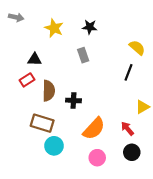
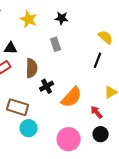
brown semicircle: (49, 91) -> (32, 68), moved
black cross: (73, 100) -> (47, 86), turned -32
orange semicircle: (94, 129) -> (72, 97), moved
pink circle: (97, 158) -> (69, 139), size x1.5

